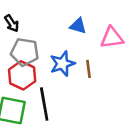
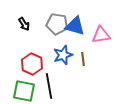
blue triangle: (78, 26) -> (75, 26), size x1.5
gray pentagon: (25, 52) -> (57, 24), moved

